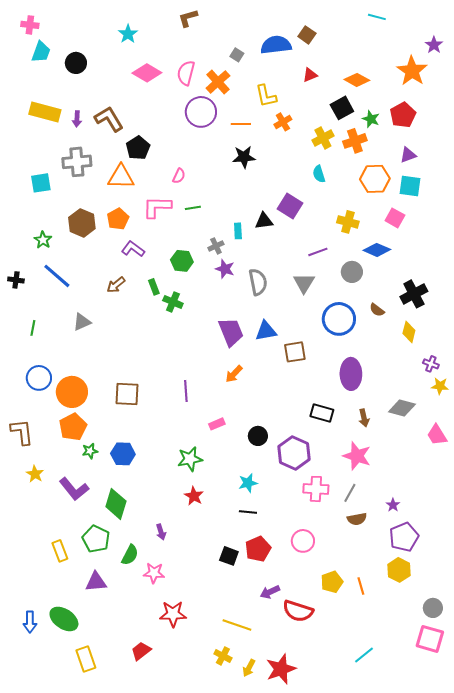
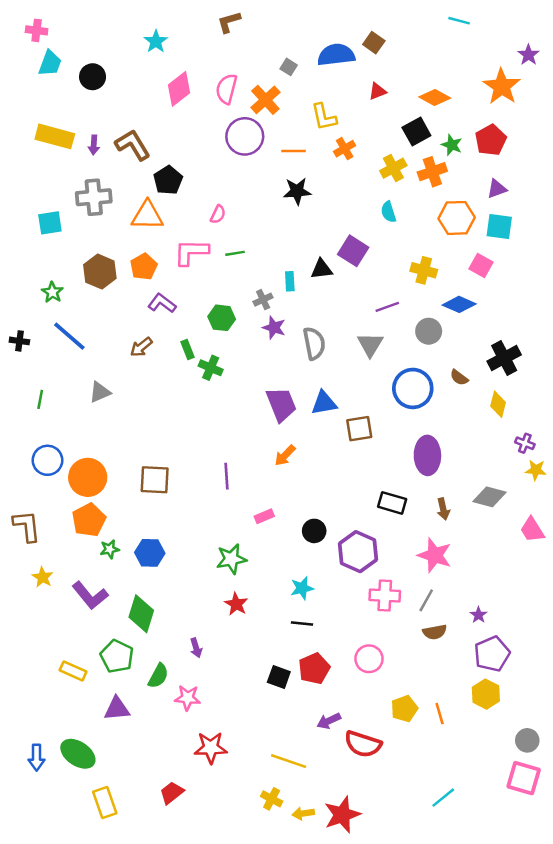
pink diamond: (147, 73) -> (179, 89), turned -68
yellow rectangle: (60, 551) -> (73, 671), turned -45
yellow arrow: (249, 668) -> (303, 813), turned 54

